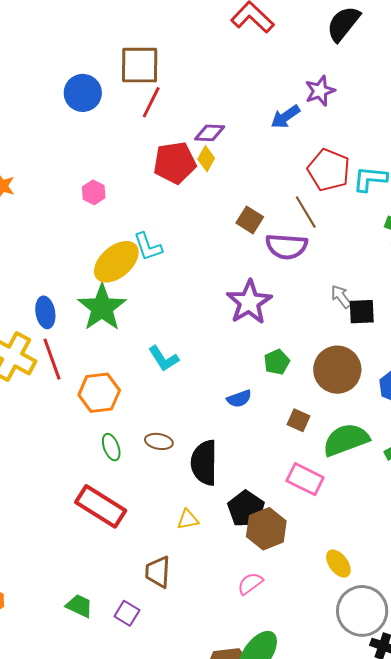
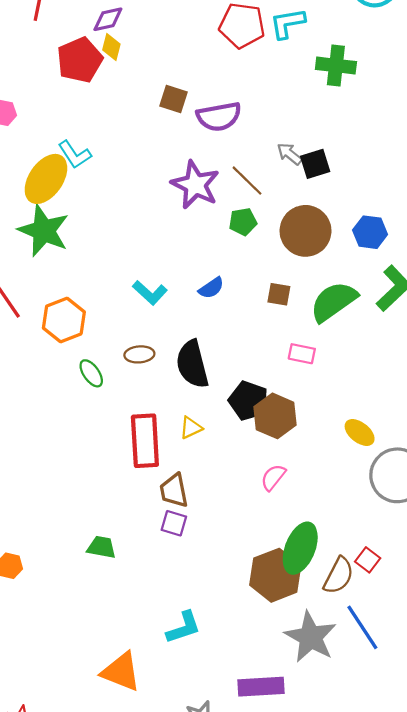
brown line: (306, 212) -> (247, 181), moved
cyan L-shape: (164, 359) -> (150, 293), moved
green pentagon: (277, 362) -> (243, 222), moved, turned 30
pink rectangle: (305, 479) -> (302, 354), size x0.7
red rectangle: (101, 506) -> (145, 441), moved, turned 69
purple square: (127, 613) -> (174, 523), moved

